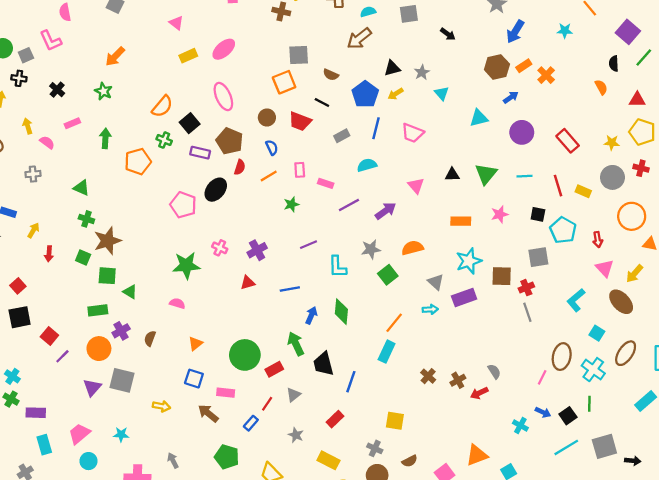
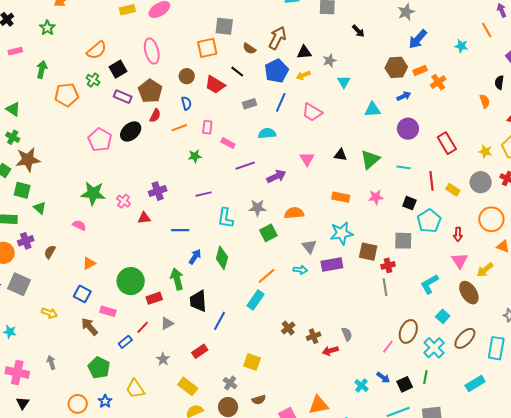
brown arrow: (359, 38) -> (277, 38), moved, turned 145
pink cross: (220, 248) -> (124, 201), moved

